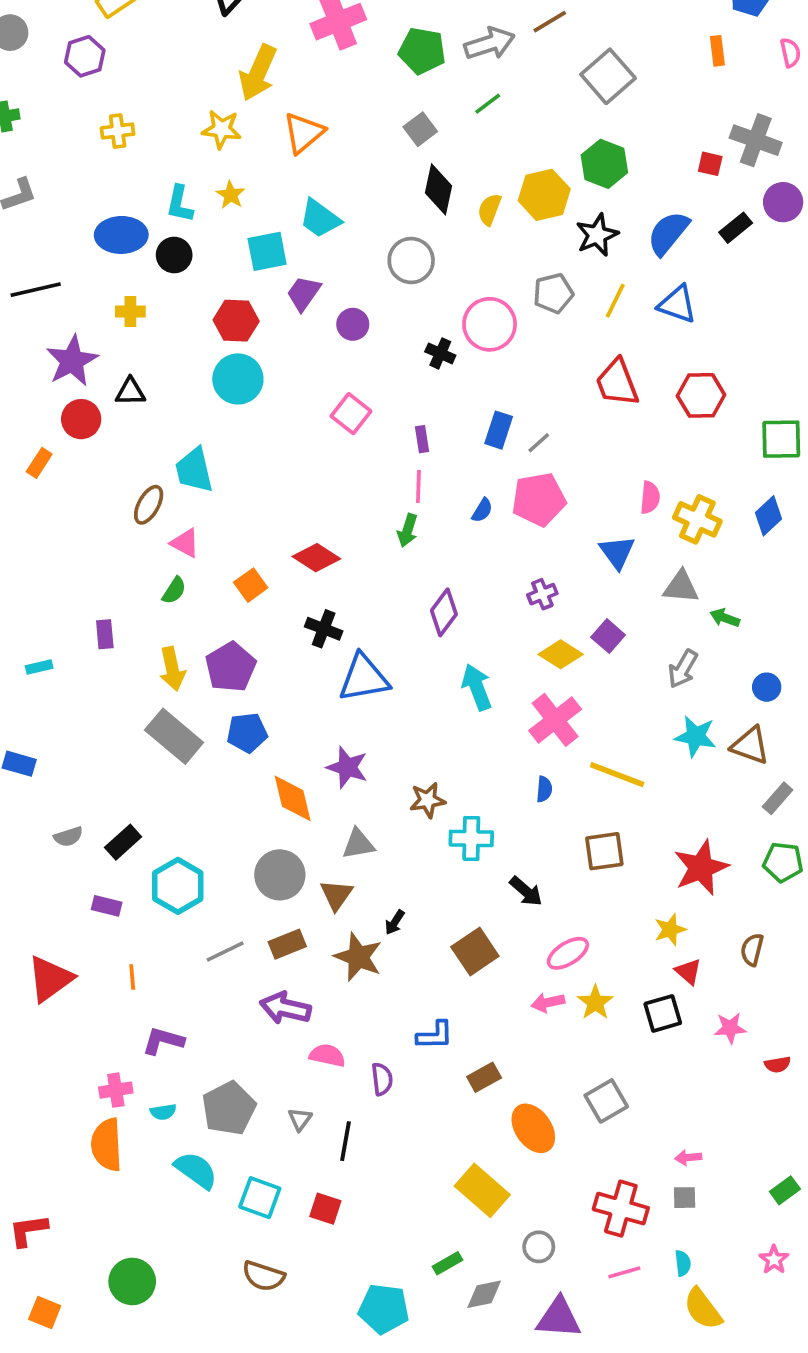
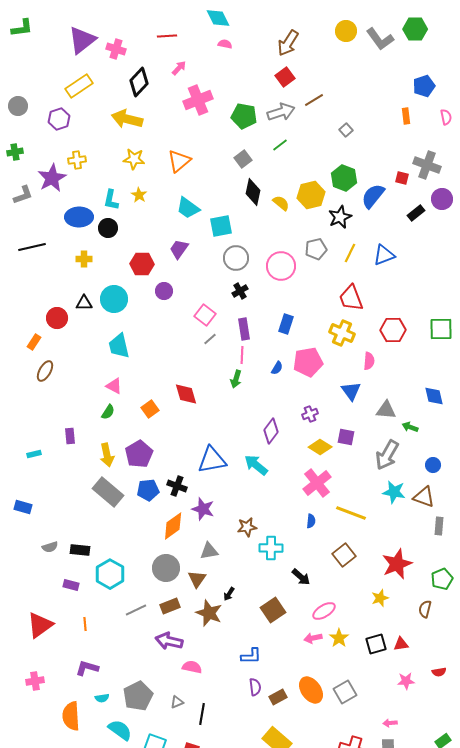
yellow arrow: (258, 73) -> (127, 119), moved, turned 80
gray square: (608, 76) -> (346, 130), size x0.5
yellow semicircle: (490, 209) -> (281, 203), turned 108
blue semicircle: (668, 233) -> (373, 196), moved
cyan square: (267, 251) -> (221, 226), moved
gray circle: (411, 260) -> (236, 258), moved
blue triangle: (677, 304) -> (384, 255), turned -40
purple circle: (353, 324) -> (164, 291), moved
black cross: (440, 353) -> (240, 291), moved, turned 35
purple star: (72, 361) -> (52, 178), moved
cyan circle: (238, 379) -> (114, 299), moved
red hexagon: (701, 395) -> (393, 330), moved
purple rectangle: (422, 439) -> (244, 329), size x1.5
gray line: (539, 443) -> (210, 339), moved
brown ellipse: (149, 505) -> (45, 371), moved
blue diamond: (768, 516) -> (434, 396), moved, turned -60
yellow cross: (697, 519) -> (342, 333), moved
red diamond: (316, 558) -> (186, 394), turned 40
purple diamond: (444, 612) -> (271, 431), moved
black cross: (324, 629) -> (177, 486), moved
purple square: (608, 636) -> (346, 437), turned -30
gray arrow: (683, 669) -> (387, 455), size x1.4
cyan arrow: (477, 687) -> (256, 465), moved, turned -30
orange diamond: (293, 798) -> (173, 526), turned 68
gray rectangle: (778, 798) -> (439, 526), turned -36
black rectangle: (123, 842) -> (80, 550), turned 48
brown square: (604, 851) -> (344, 555), turned -30
green pentagon: (783, 862) -> (442, 579), moved, turned -30
red triangle: (688, 972) -> (401, 644), moved, turned -49
pink star: (730, 1028) -> (406, 681), moved
purple L-shape: (163, 1041) -> (87, 668), moved
brown rectangle: (484, 1077) -> (278, 697), moved
purple semicircle: (382, 1079) -> (255, 687), moved
pink cross: (116, 1090) -> (35, 681), moved
gray triangle: (300, 1119) -> (177, 702), turned 32
orange ellipse: (533, 1128) -> (311, 690), moved

